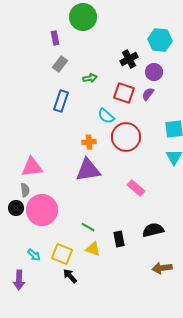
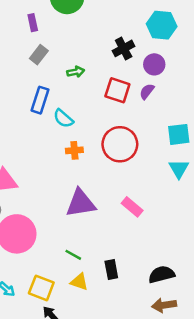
cyan semicircle: (106, 116) -> (63, 118), moved
purple triangle: (88, 170) -> (81, 203), moved
black semicircle: (153, 230) -> (162, 274), moved

